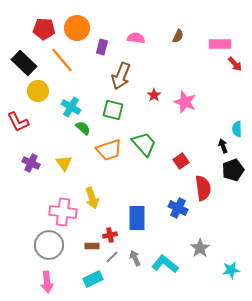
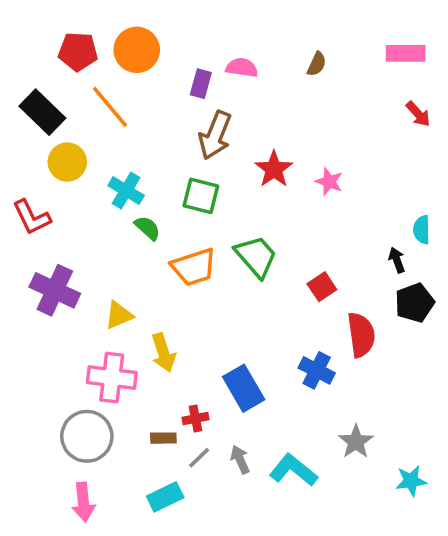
pink rectangle: (220, 44) -> (406, 53), moved
purple rectangle: (102, 47) -> (201, 84), moved
red star: (154, 95) -> (274, 169), size x1.5
pink star: (185, 102) -> (329, 182), size x0.7
purple cross: (31, 163) -> (55, 290), size x1.5
yellow triangle: (64, 163) -> (119, 315), moved, turned 42
blue rectangle: (137, 218) -> (244, 388), turned -30

